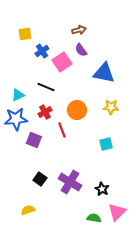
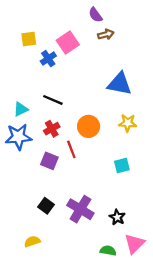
brown arrow: (79, 30) -> (106, 34), moved
purple semicircle: (81, 50) -> (95, 15), moved
pink square: (62, 62) -> (68, 42), moved
purple square: (34, 140) -> (49, 161), moved

